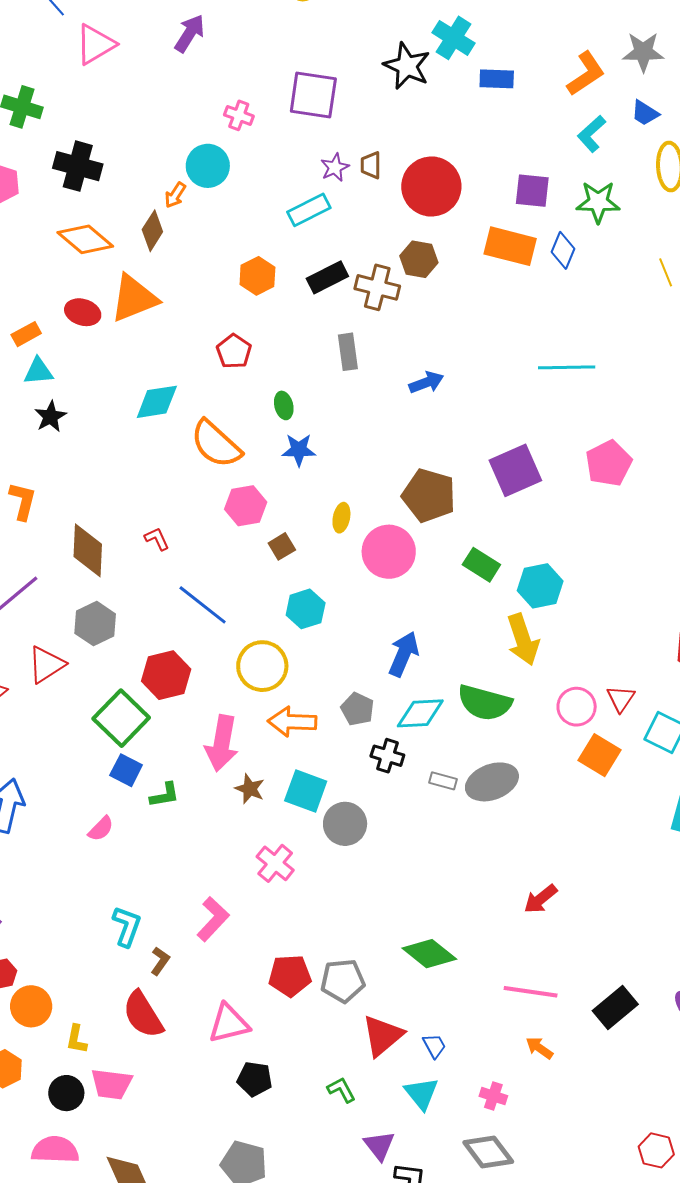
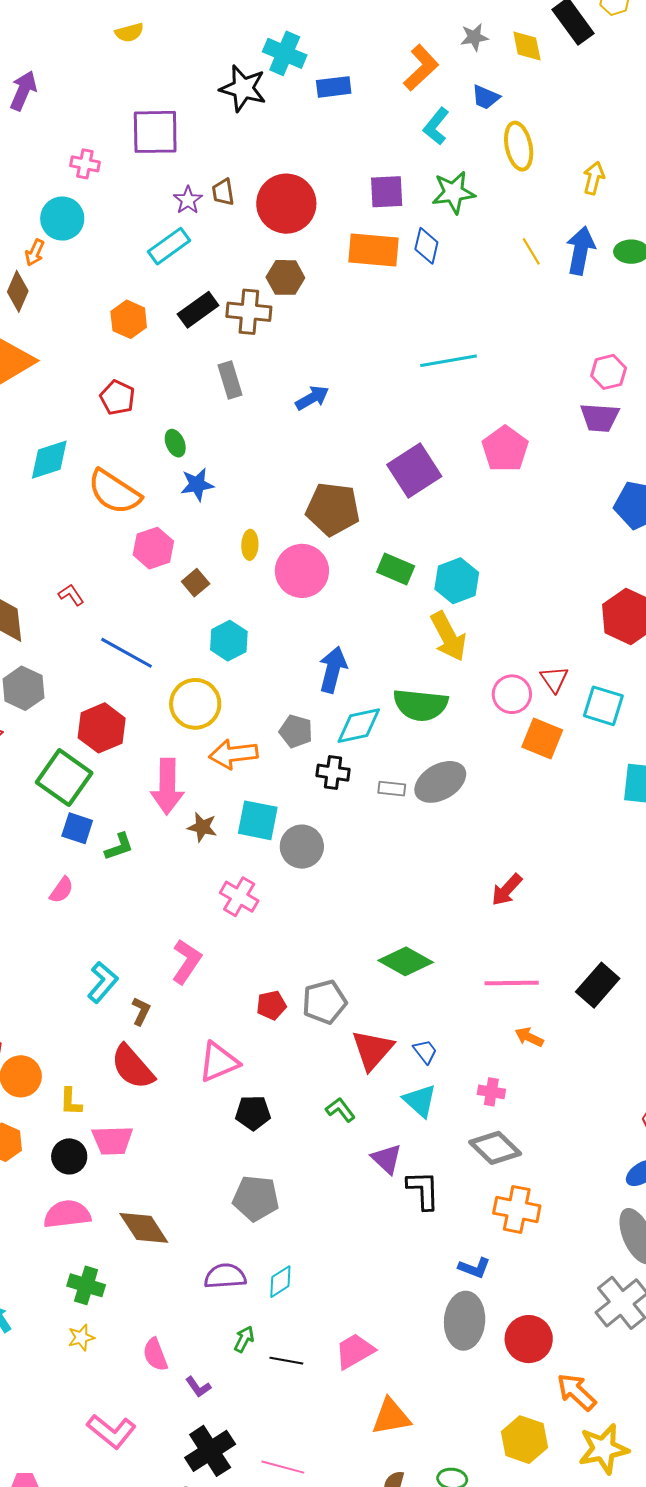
gray star: (643, 52) -> (474, 37), size x0.7
cyan L-shape: (127, 926) -> (103, 982), turned 30
red pentagon: (290, 976) -> (271, 1005), size x0.7

